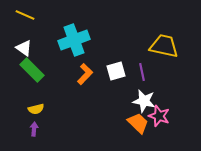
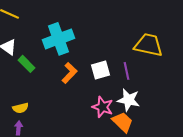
green rectangle: (32, 70) -> (26, 64), moved, size x0.7
pink star: (159, 116) -> (102, 107), moved

